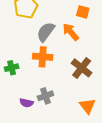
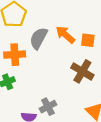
orange square: (83, 12) -> (88, 40), moved
orange cross: (43, 57) -> (15, 55), moved

